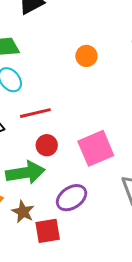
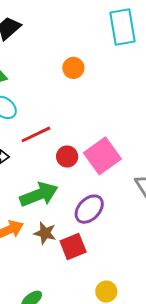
red circle: (47, 145) -> (67, 157), moved

